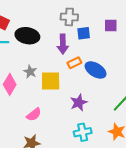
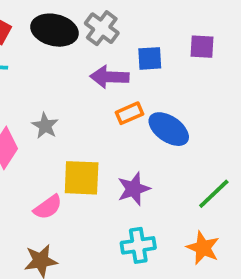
gray cross: (69, 17) -> (102, 28), moved, turned 30
black ellipse: (27, 36) -> (54, 30), moved
purple arrow: (63, 44) -> (109, 77), turned 90
yellow square: (51, 81) -> (82, 178), moved

